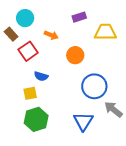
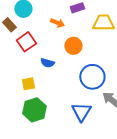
orange arrow: (51, 35) -> (57, 23), moved
blue semicircle: (41, 76) -> (47, 63), moved

